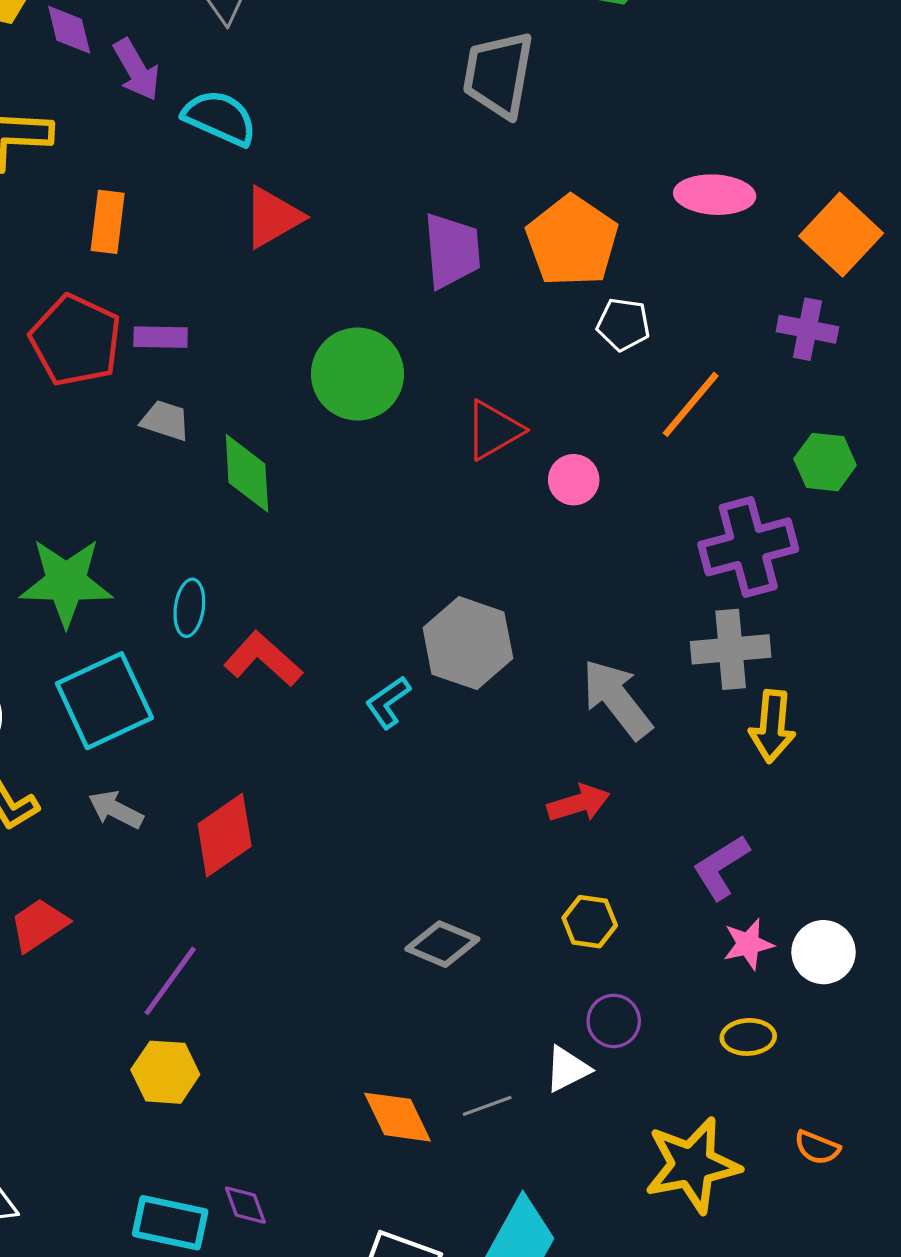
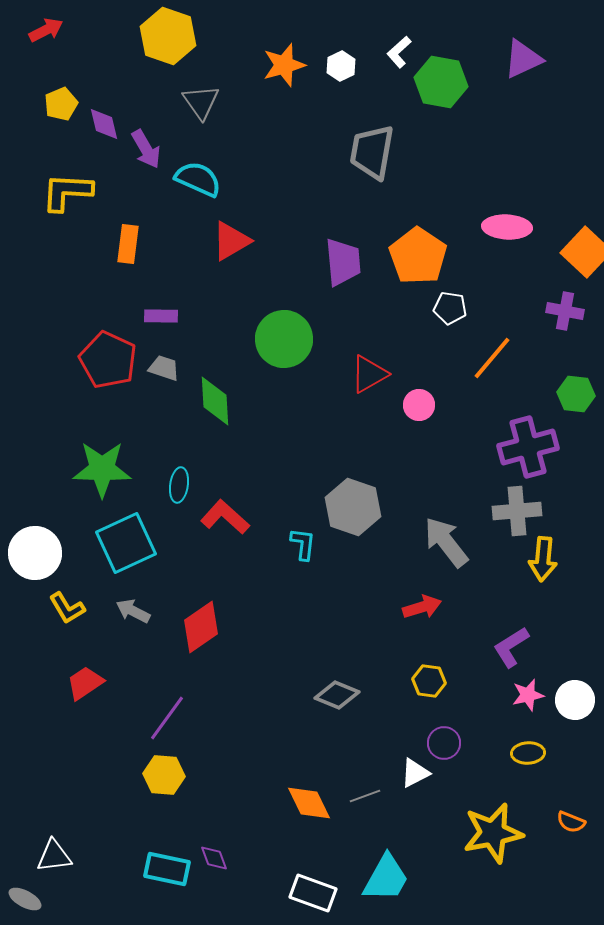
red pentagon: (76, 340) -> (108, 360), moved
cyan L-shape: (388, 702) -> (303, 544), turned 132

